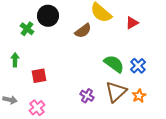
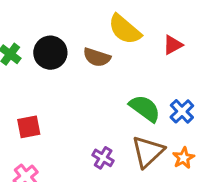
black circle: (48, 16) -> (50, 53), moved
brown semicircle: (83, 31) -> (97, 57), turned 54

